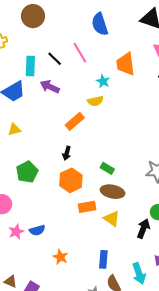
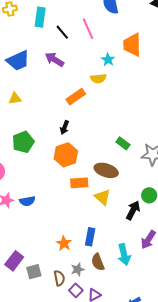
cyan rectangle: (30, 66) -> (40, 17), moved
green rectangle: (107, 168) -> (123, 143), moved
orange star: (60, 257) -> (64, 243), moved

